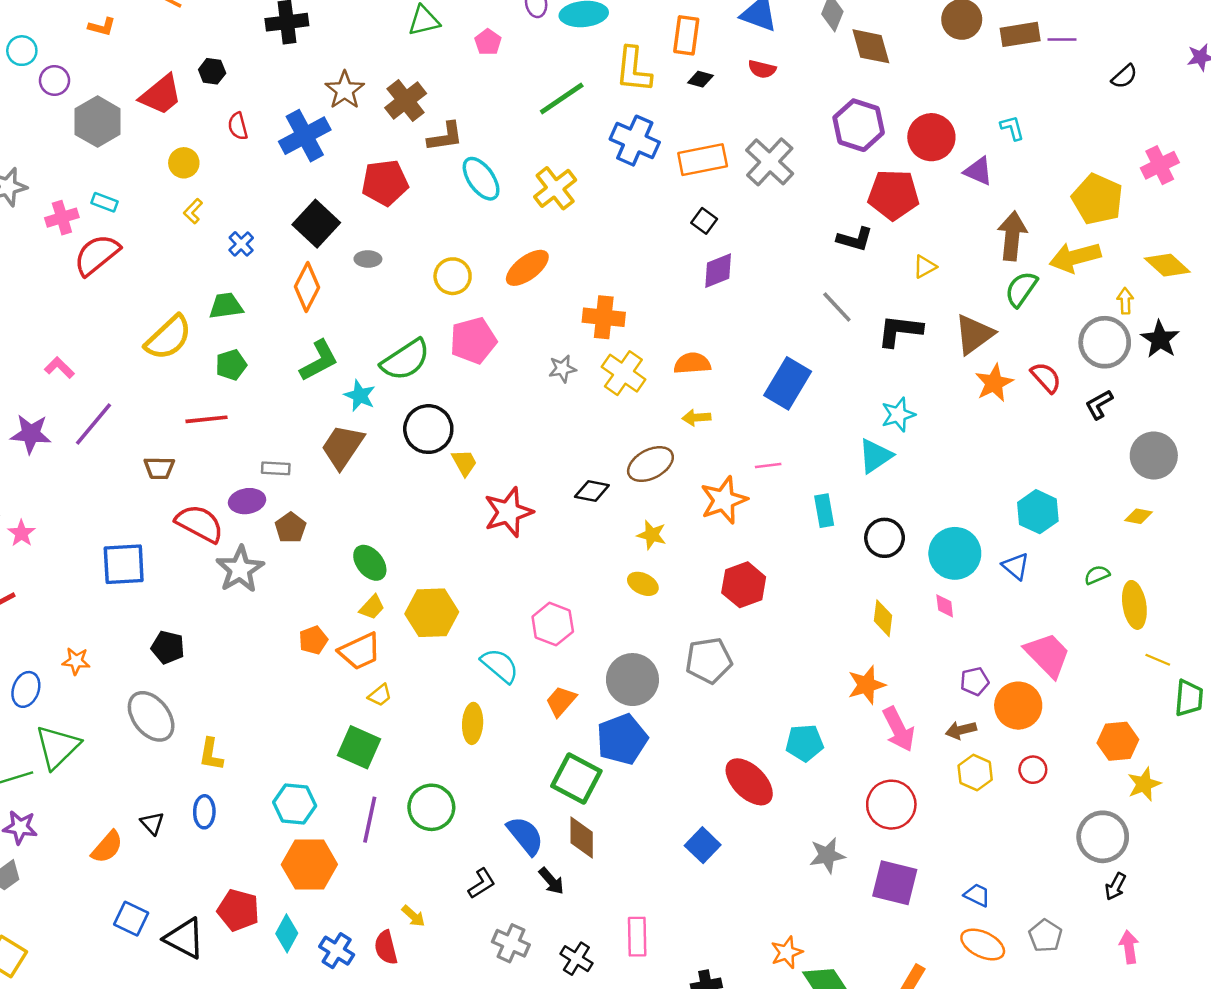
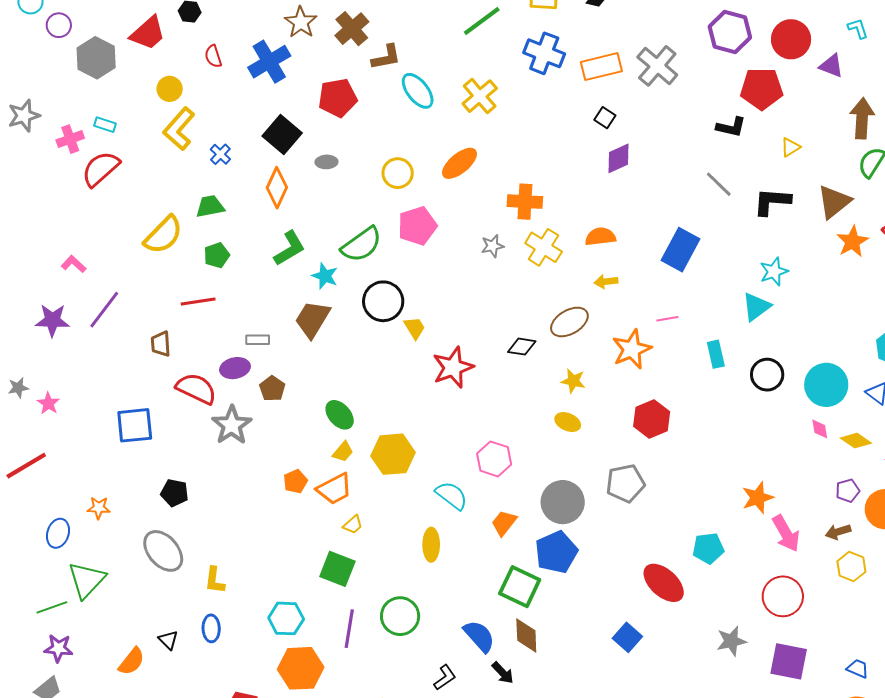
yellow L-shape: (193, 211) -> (179, 129), size x2.0
brown trapezoid: (159, 468) -> (161, 344), turned 88
yellow diamond: (883, 618) -> (856, 441), moved, turned -60

